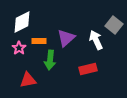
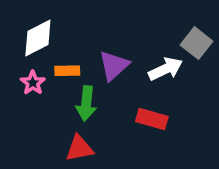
white arrow: (96, 40) -> (166, 69), turned 90
red rectangle: (88, 69) -> (152, 119), turned 30
red triangle: (28, 80) -> (79, 148), moved

